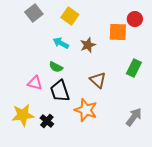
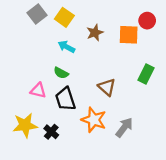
yellow square: (70, 16) -> (64, 17), moved
brown star: (88, 45) -> (95, 33), moved
gray arrow: (134, 117) -> (124, 127), moved

